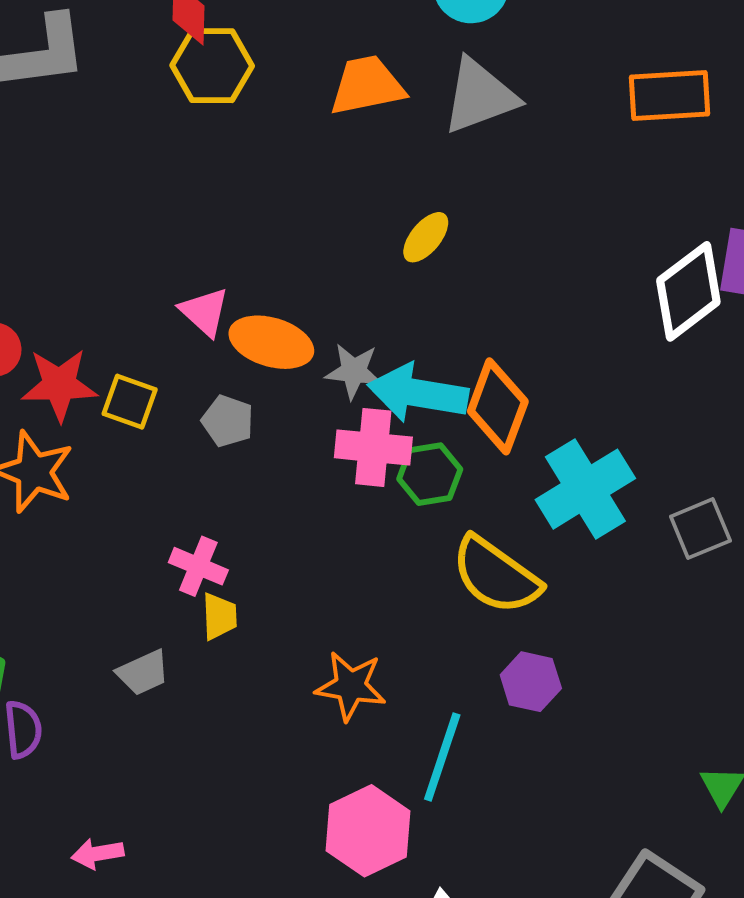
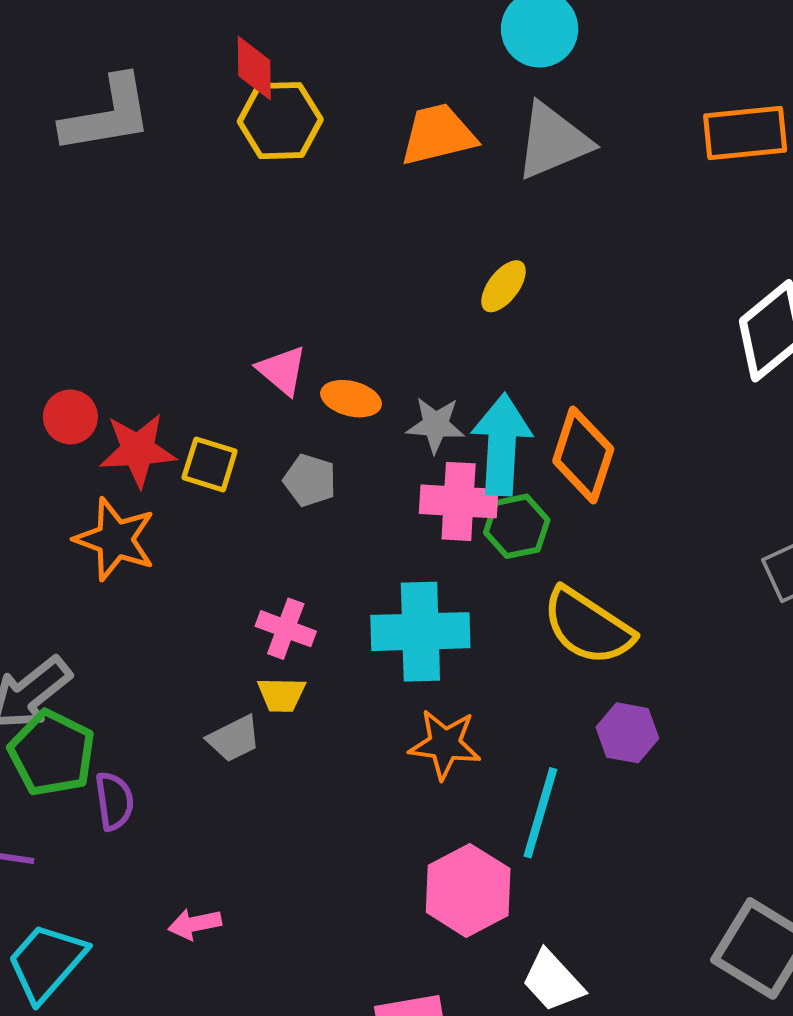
orange ellipse: (271, 342) -> (351, 399), size x0.7
cyan arrow: (418, 393) -> (502, 445), turned 86
cyan cross: (585, 489) -> (420, 632), moved, turned 32
yellow trapezoid: (219, 616) -> (281, 695), moved, turned 96

